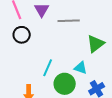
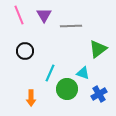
black circle: (22, 35) -> (25, 51), moved

